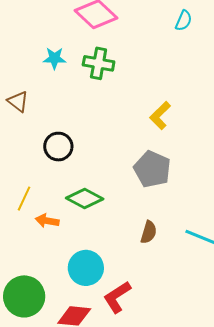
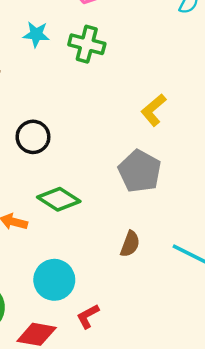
red L-shape: (117, 297) -> (88, 316), size x0.7

